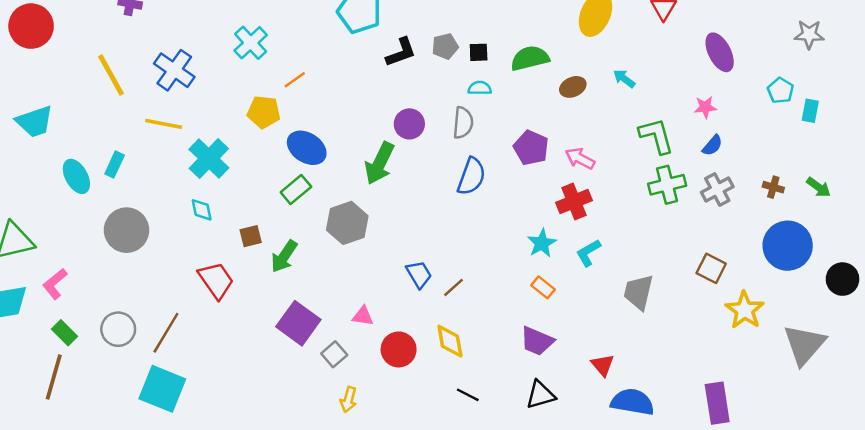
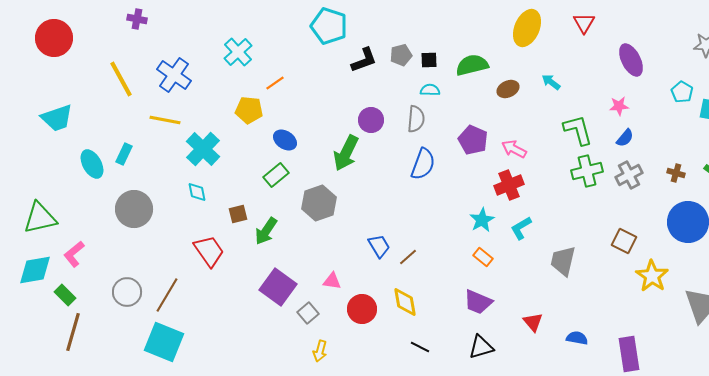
blue ellipse: (307, 148) -> (285, 140), size x0.7
green rectangle: (64, 333) -> (65, 295), moved
blue semicircle: (632, 402) -> (577, 338), moved, size x0.6

